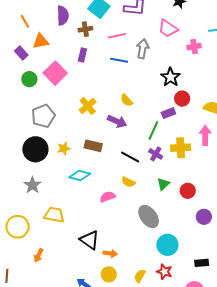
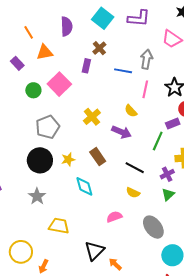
brown cross: (85, 29) -> (99, 48), moved, turned -32
pink line: (117, 36) -> (145, 89), moved, turned -66
purple rectangle: (21, 53) -> (17, 63), moved
brown rectangle: (93, 146) -> (98, 157), turned 42
purple cross: (156, 154) -> (167, 174), moved, turned 32
cyan diamond: (80, 175) -> (84, 186), turned 60
pink semicircle: (108, 197) -> (114, 217), moved
yellow circle: (18, 227) -> (21, 252), moved
black triangle: (90, 240) -> (94, 251), turned 40
orange arrow: (110, 253) -> (115, 264), turned -144

